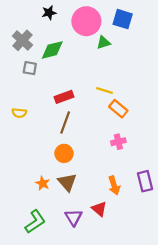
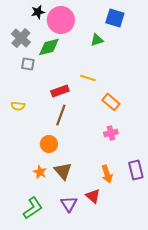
black star: (49, 13) -> (38, 12), moved
pink circle: (86, 21) -> (61, 20), moved
yellow line: (105, 91) -> (88, 78), moved
orange circle: (64, 153) -> (49, 144), moved

